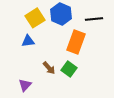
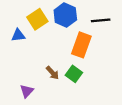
blue triangle: (28, 41) -> (18, 35), moved

